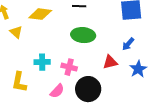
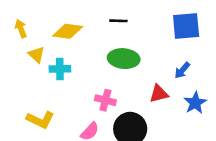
cyan cross: (42, 62) -> (60, 69), moved
yellow L-shape: (19, 82) -> (40, 120), turned -75

